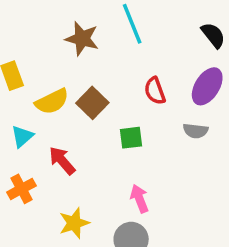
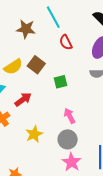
red semicircle: (155, 91) -> (66, 42), moved
red arrow: (62, 161) -> (23, 100), turned 102

